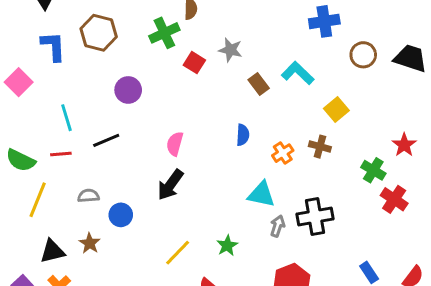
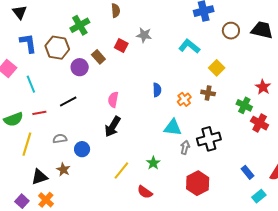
brown hexagon: (99, 33) -> (57, 48), moved
green cross: (164, 33) -> (80, 25), moved
brown rectangle: (259, 84) -> (98, 57), moved
cyan line: (67, 118) -> (31, 84), moved
green semicircle: (21, 160) -> (13, 119), turned -42

